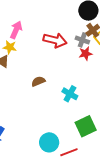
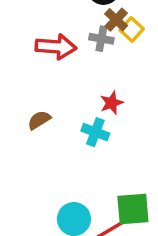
red star: (86, 54) -> (112, 103), moved
green square: (86, 126) -> (133, 209), moved, turned 30

